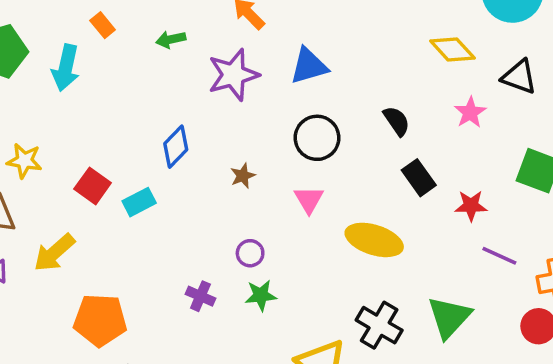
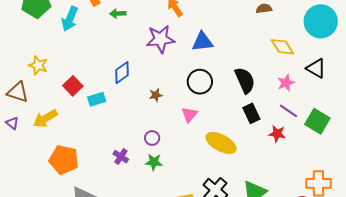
green arrow: (171, 39) -> (118, 14), moved
black semicircle: (397, 121) -> (245, 80), size x1.5
purple line: (499, 256) -> (288, 111), moved

